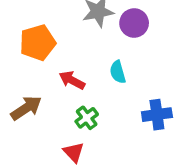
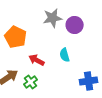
orange pentagon: (38, 43) -> (16, 37), turned -30
green cross: (87, 118) -> (31, 82), moved

